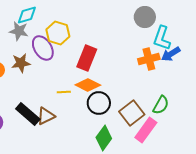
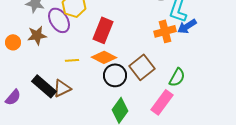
yellow line: (64, 92) -> (72, 60), moved
brown square: (132, 113) -> (142, 67), moved

